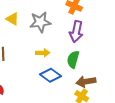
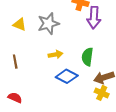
purple arrow: (76, 32) -> (94, 18), moved

